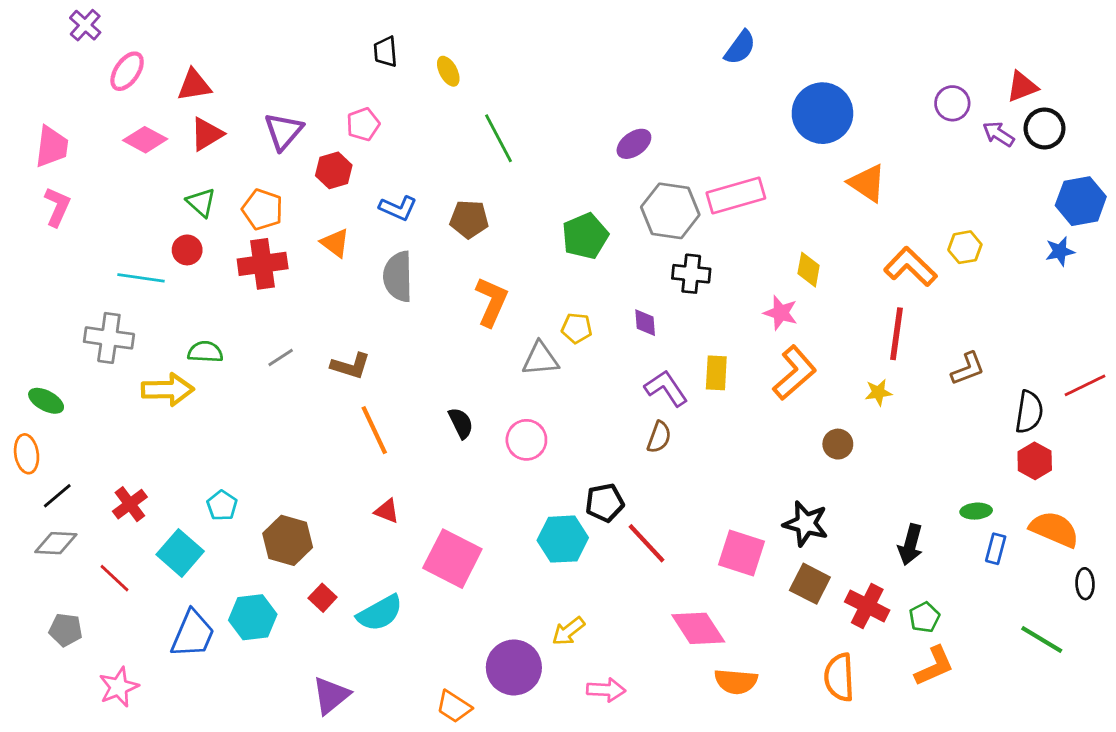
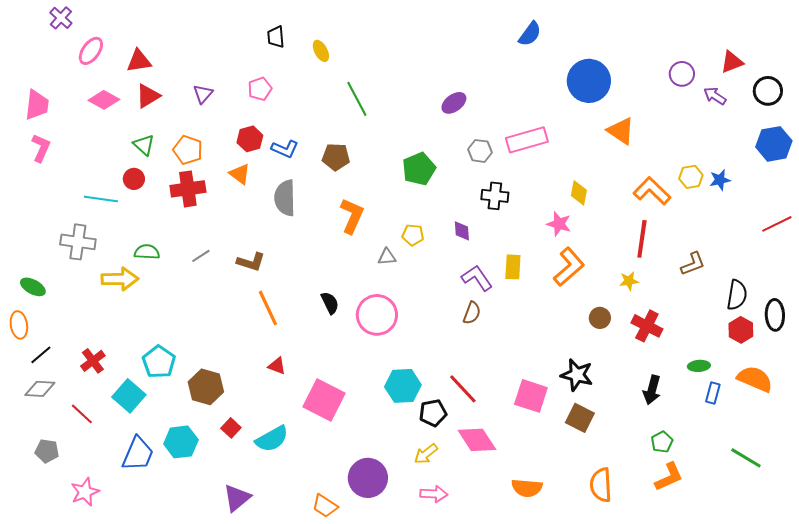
black circle: (1045, 128) -> (768, 91), moved
purple triangle: (283, 131) -> (203, 94), size x0.7
red hexagon: (334, 170) -> (250, 139), moved
gray hexagon: (670, 211) -> (480, 151), size x0.6
blue star: (1060, 251) -> (720, 180), moved
gray triangle: (540, 359) -> (387, 257), size x0.7
red line: (1085, 385) -> (777, 224), moved
pink circle: (526, 440) -> (377, 315), size x1.4
black pentagon: (605, 503) -> (433, 413), moved
cyan pentagon: (222, 506) -> (159, 362), size x1.5
black ellipse: (1085, 584) -> (775, 315), moved, size x1.4
red cross: (867, 606) -> (647, 326), moved
pink diamond: (698, 628) -> (477, 440), moved
yellow arrow: (568, 631) -> (426, 454), moved

